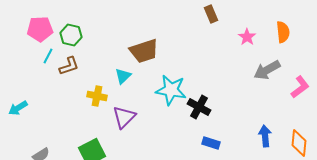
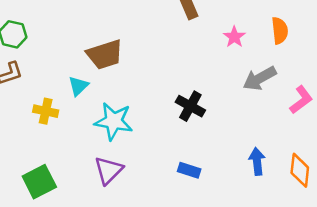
cyan star: (171, 90) -> (114, 121), moved
black cross: (199, 107) -> (190, 106), moved
purple triangle: (124, 117) -> (109, 170), moved

